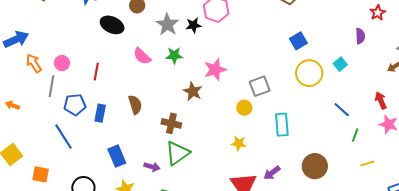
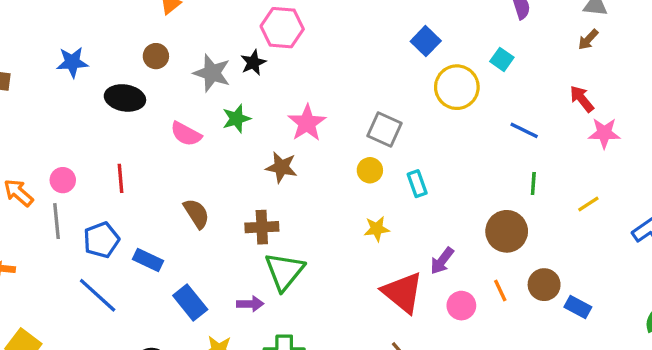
gray square: (260, 86) -> (384, 130), turned -30
blue rectangle: (100, 113) -> (148, 260), moved, turned -60
cyan rectangle: (282, 125) -> (417, 184), moved, size x0.7
green line: (355, 135) -> (533, 184), moved

